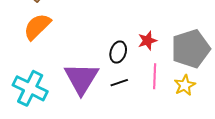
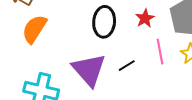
black ellipse: (118, 52) -> (104, 22), moved, size x1.4

